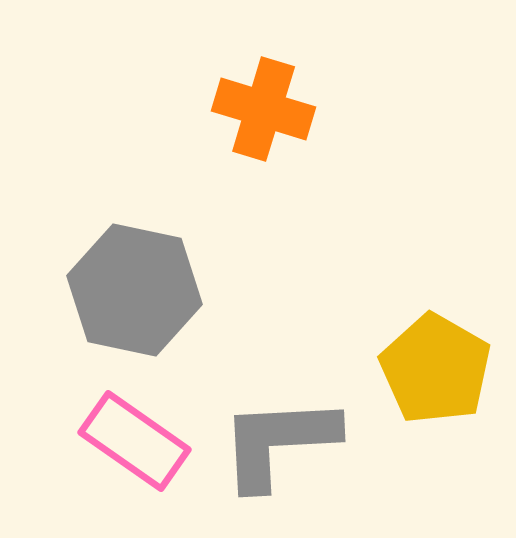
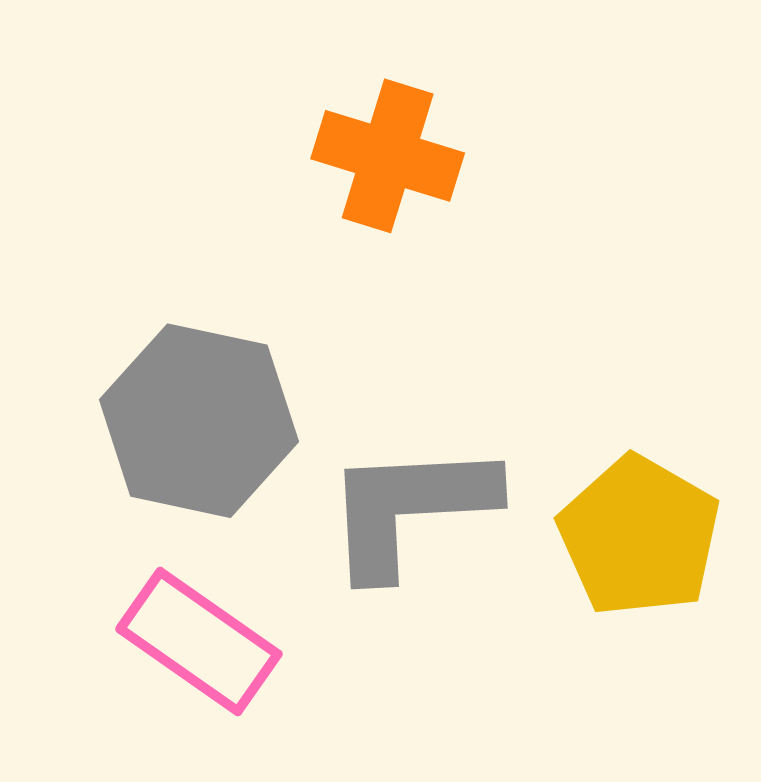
gray L-shape: (279, 442) -> (410, 508), moved

